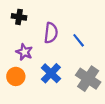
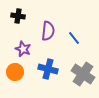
blue cross: (51, 73) -> (48, 69), turned -30

